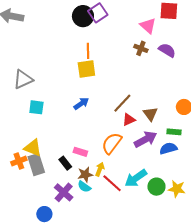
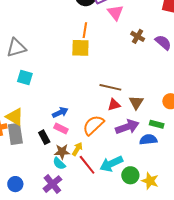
pink triangle: (148, 26) -> (115, 13), moved
brown line: (122, 103) -> (110, 87), turned 50
blue arrow: (81, 104) -> (60, 112), moved
purple cross: (64, 192) -> (52, 184), moved

